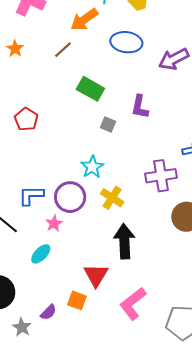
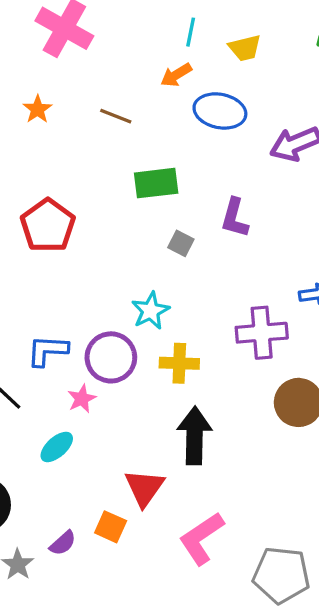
orange arrow: (84, 19) -> (176, 75), moved, size x0.7
brown line: (63, 50) -> (116, 116), turned 60
green rectangle: (90, 89) -> (156, 183), turned -40
red pentagon: (26, 119) -> (48, 226), size x1.4
yellow cross: (112, 198) -> (179, 363), turned -35

